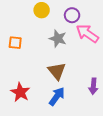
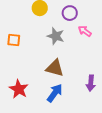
pink arrow: (87, 33) -> (85, 31), size x0.6
brown triangle: (57, 71) -> (55, 68), turned -36

